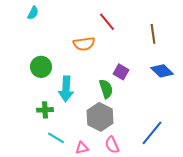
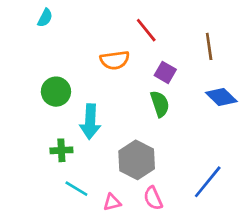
purple square: (121, 72) -> (165, 72), moved
green semicircle: (106, 89) -> (160, 104), moved

